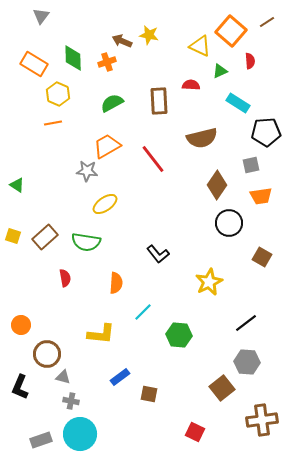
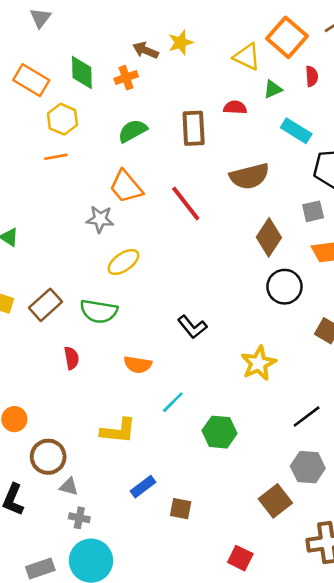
yellow star: (149, 35) -> (181, 43), turned -30
orange trapezoid: (107, 146) -> (126, 187), turned -100
orange semicircle: (116, 283) -> (138, 365), turned 95

